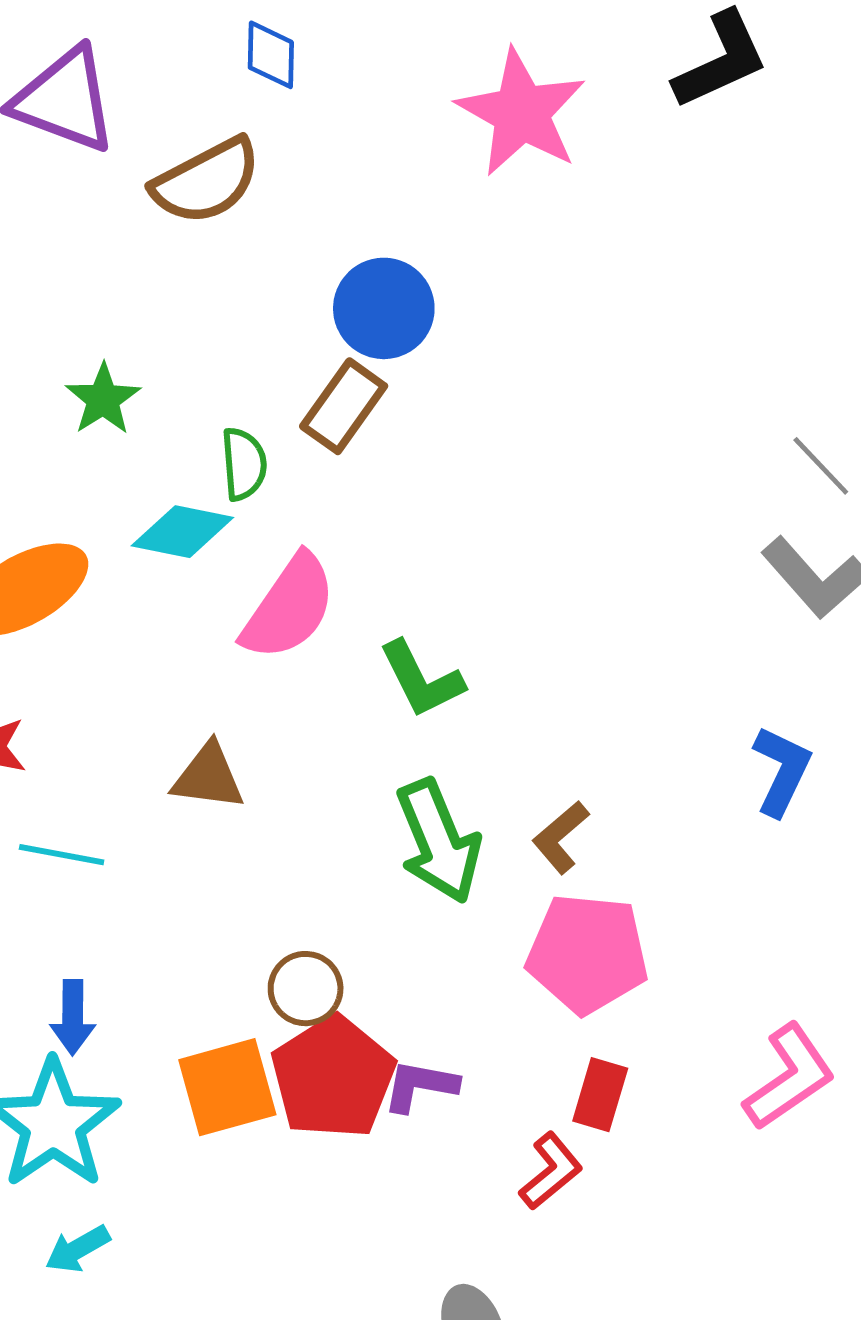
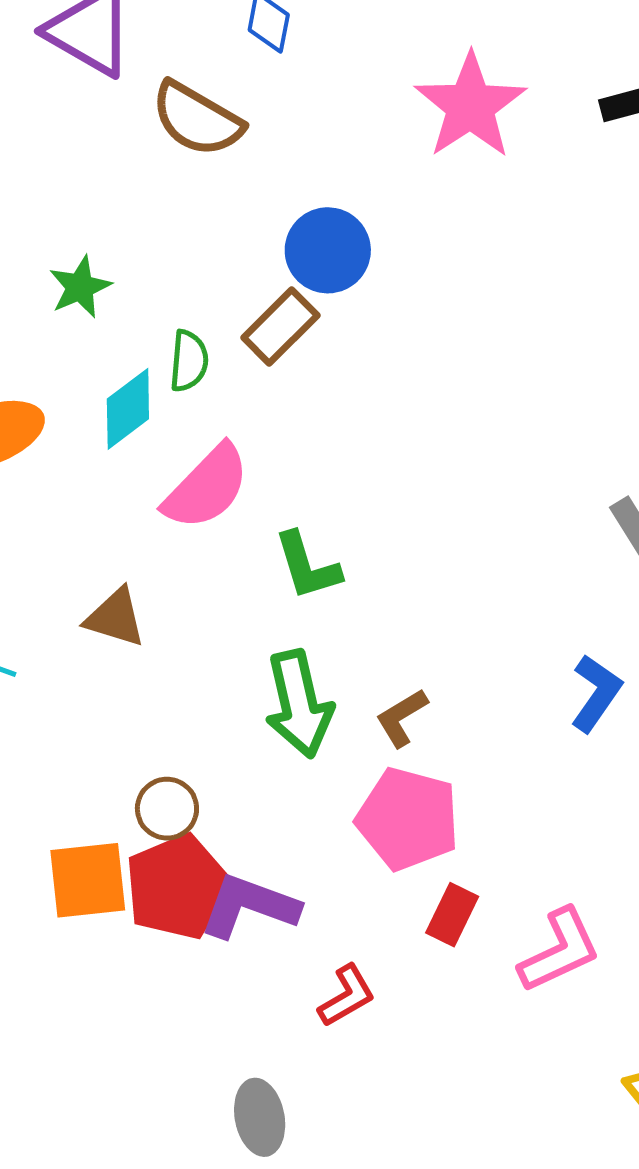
brown semicircle: (206, 181) -> (197, 119), turned 48
cyan diamond: (182, 532) -> (128, 409), turned -58
purple L-shape: (420, 1086) -> (249, 906), size x1.5
red rectangle: (600, 1095) -> (452, 915), moved

